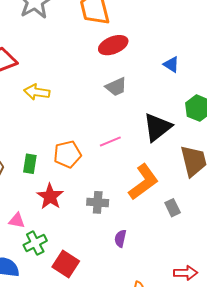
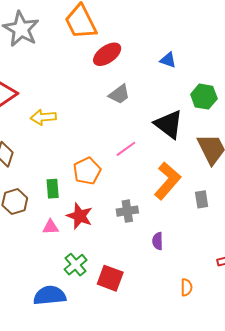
black triangle: (157, 127) -> (169, 124), turned -32
gray rectangle: (173, 208) -> (202, 199), turned 30
pink triangle: (17, 221) -> (51, 227), moved

